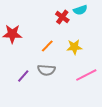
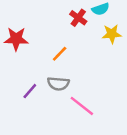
yellow star: (74, 47) -> (112, 34), moved
pink line: (86, 75) -> (82, 106), moved, turned 65

